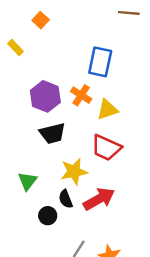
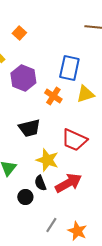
purple hexagon: (45, 96) -> (23, 78), moved
yellow triangle: (107, 110) -> (85, 94), moved
yellow star: (74, 172) -> (47, 160), turned 30

